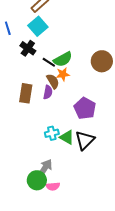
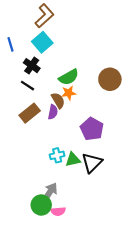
black line: (49, 62) -> (27, 86), moved
brown rectangle: (26, 93) -> (30, 113), turned 42
green triangle: (67, 137) -> (73, 160), turned -42

